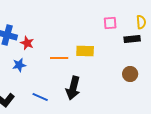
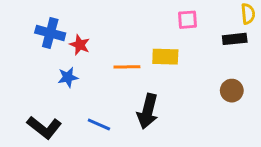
pink square: (110, 23) -> (187, 20), moved

